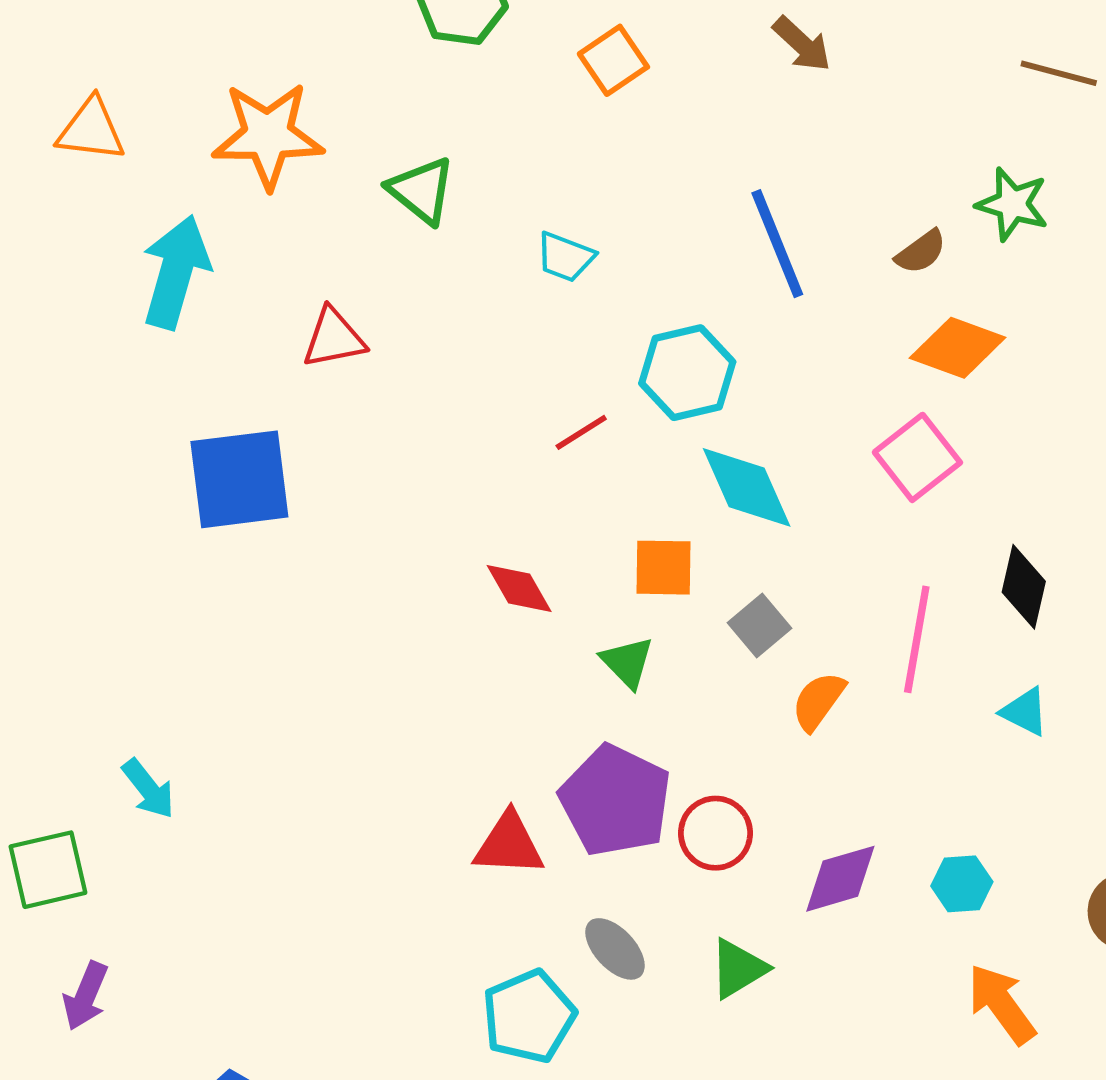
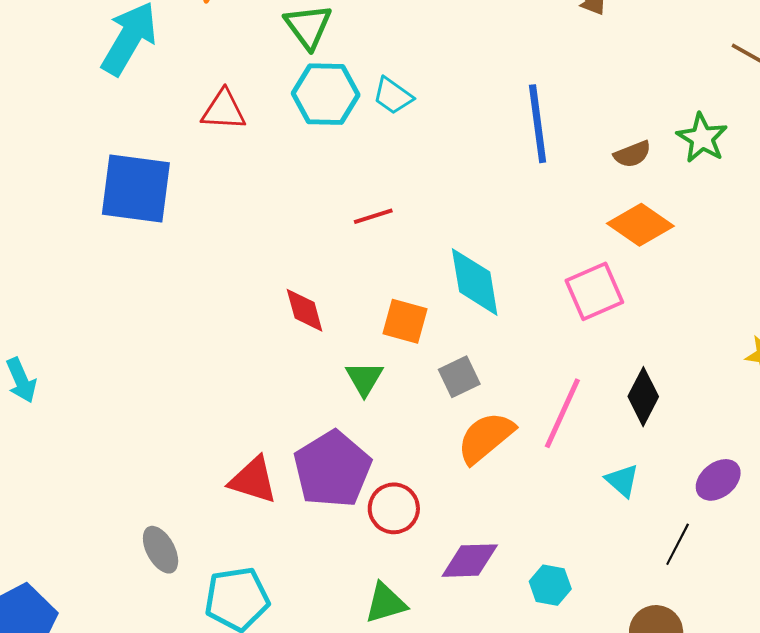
cyan hexagon: (687, 373) -> (326, 94), moved
orange semicircle: (818, 701) -> (486, 438), size x1.4
gray ellipse: (615, 949) -> (161, 550), moved

